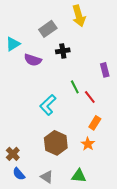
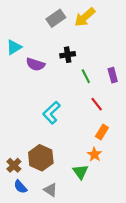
yellow arrow: (79, 16) -> (85, 17), turned 65
gray rectangle: (48, 29) -> (56, 18), moved
green line: (75, 87) -> (86, 76), moved
brown hexagon: (56, 143) -> (41, 158), moved
green triangle: (79, 176) -> (80, 172), moved, turned 49

